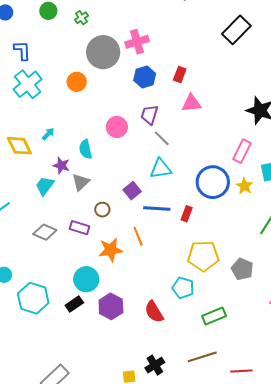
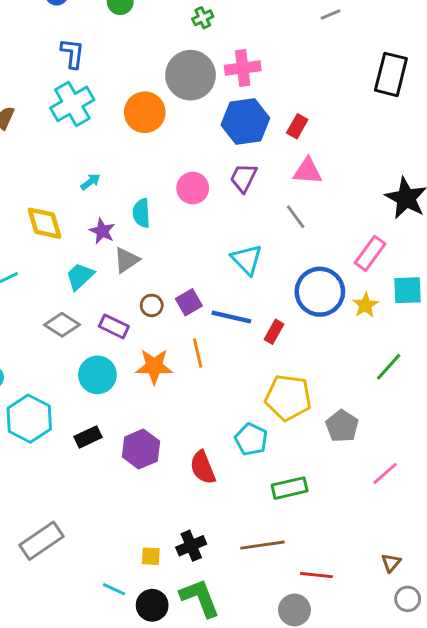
green cross: (81, 18) -> (203, 18), moved
black rectangle: (236, 30) -> (391, 74), turned -40
blue hexagon: (145, 77) -> (245, 122), size x1.4
orange circle: (77, 82) -> (145, 112), size x1.4
gray line: (162, 138) -> (296, 217), moved
yellow diamond: (19, 146) -> (45, 223), moved
cyan triangle: (161, 169) -> (247, 260), turned 45
cyan trapezoid: (45, 186) -> (80, 276), moved
purple square: (132, 191) -> (189, 302), moved
cyan circle: (86, 279) -> (97, 375), moved

